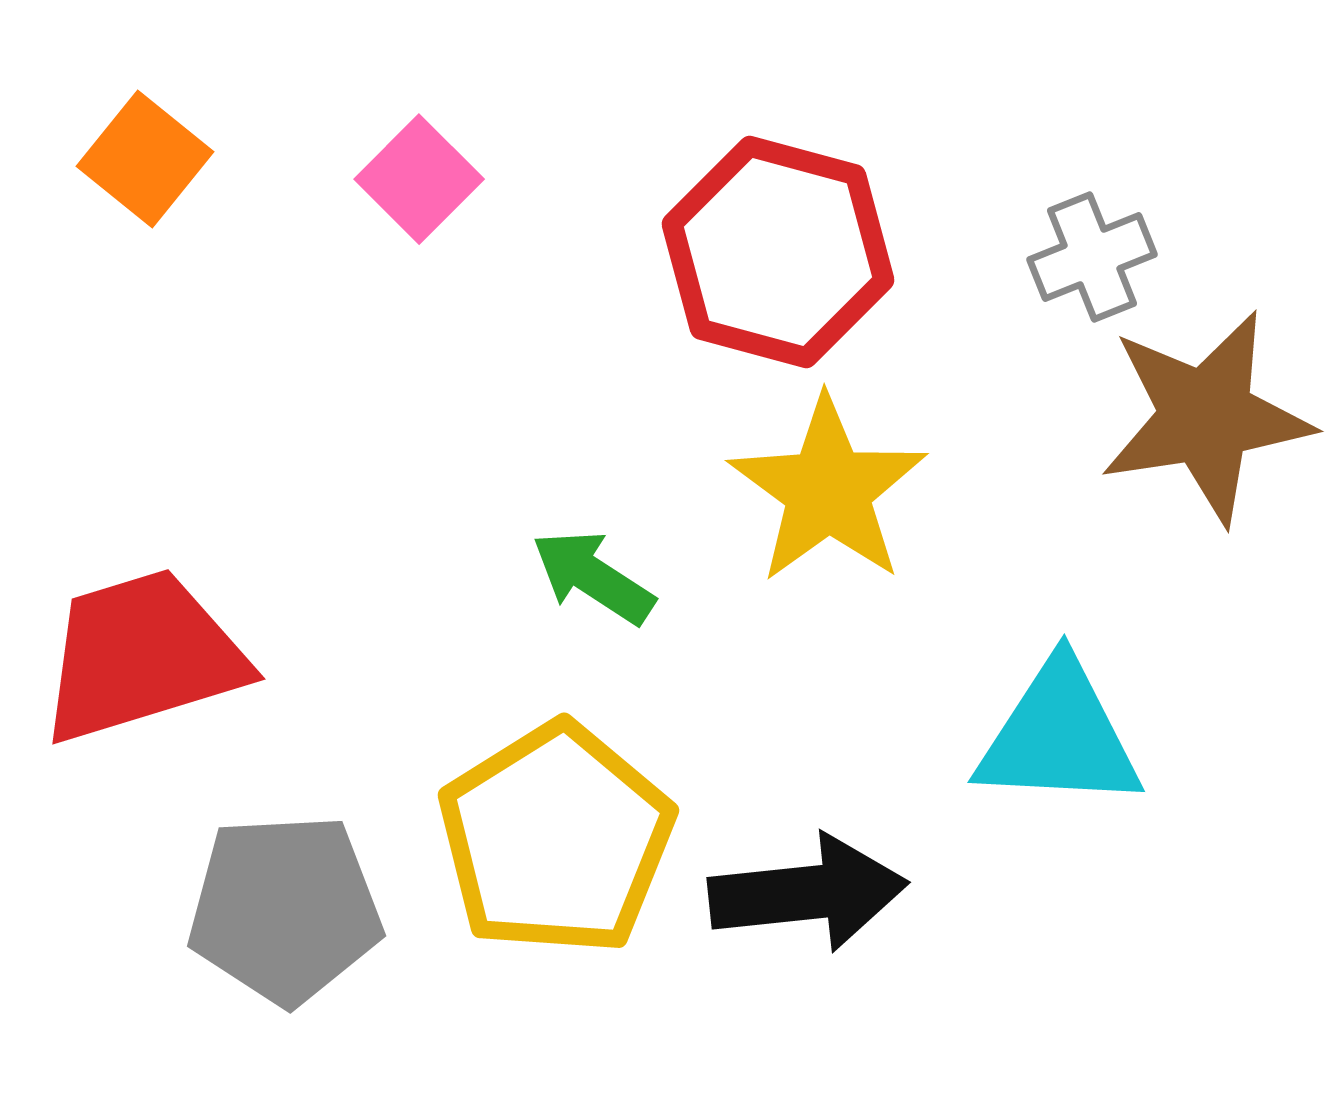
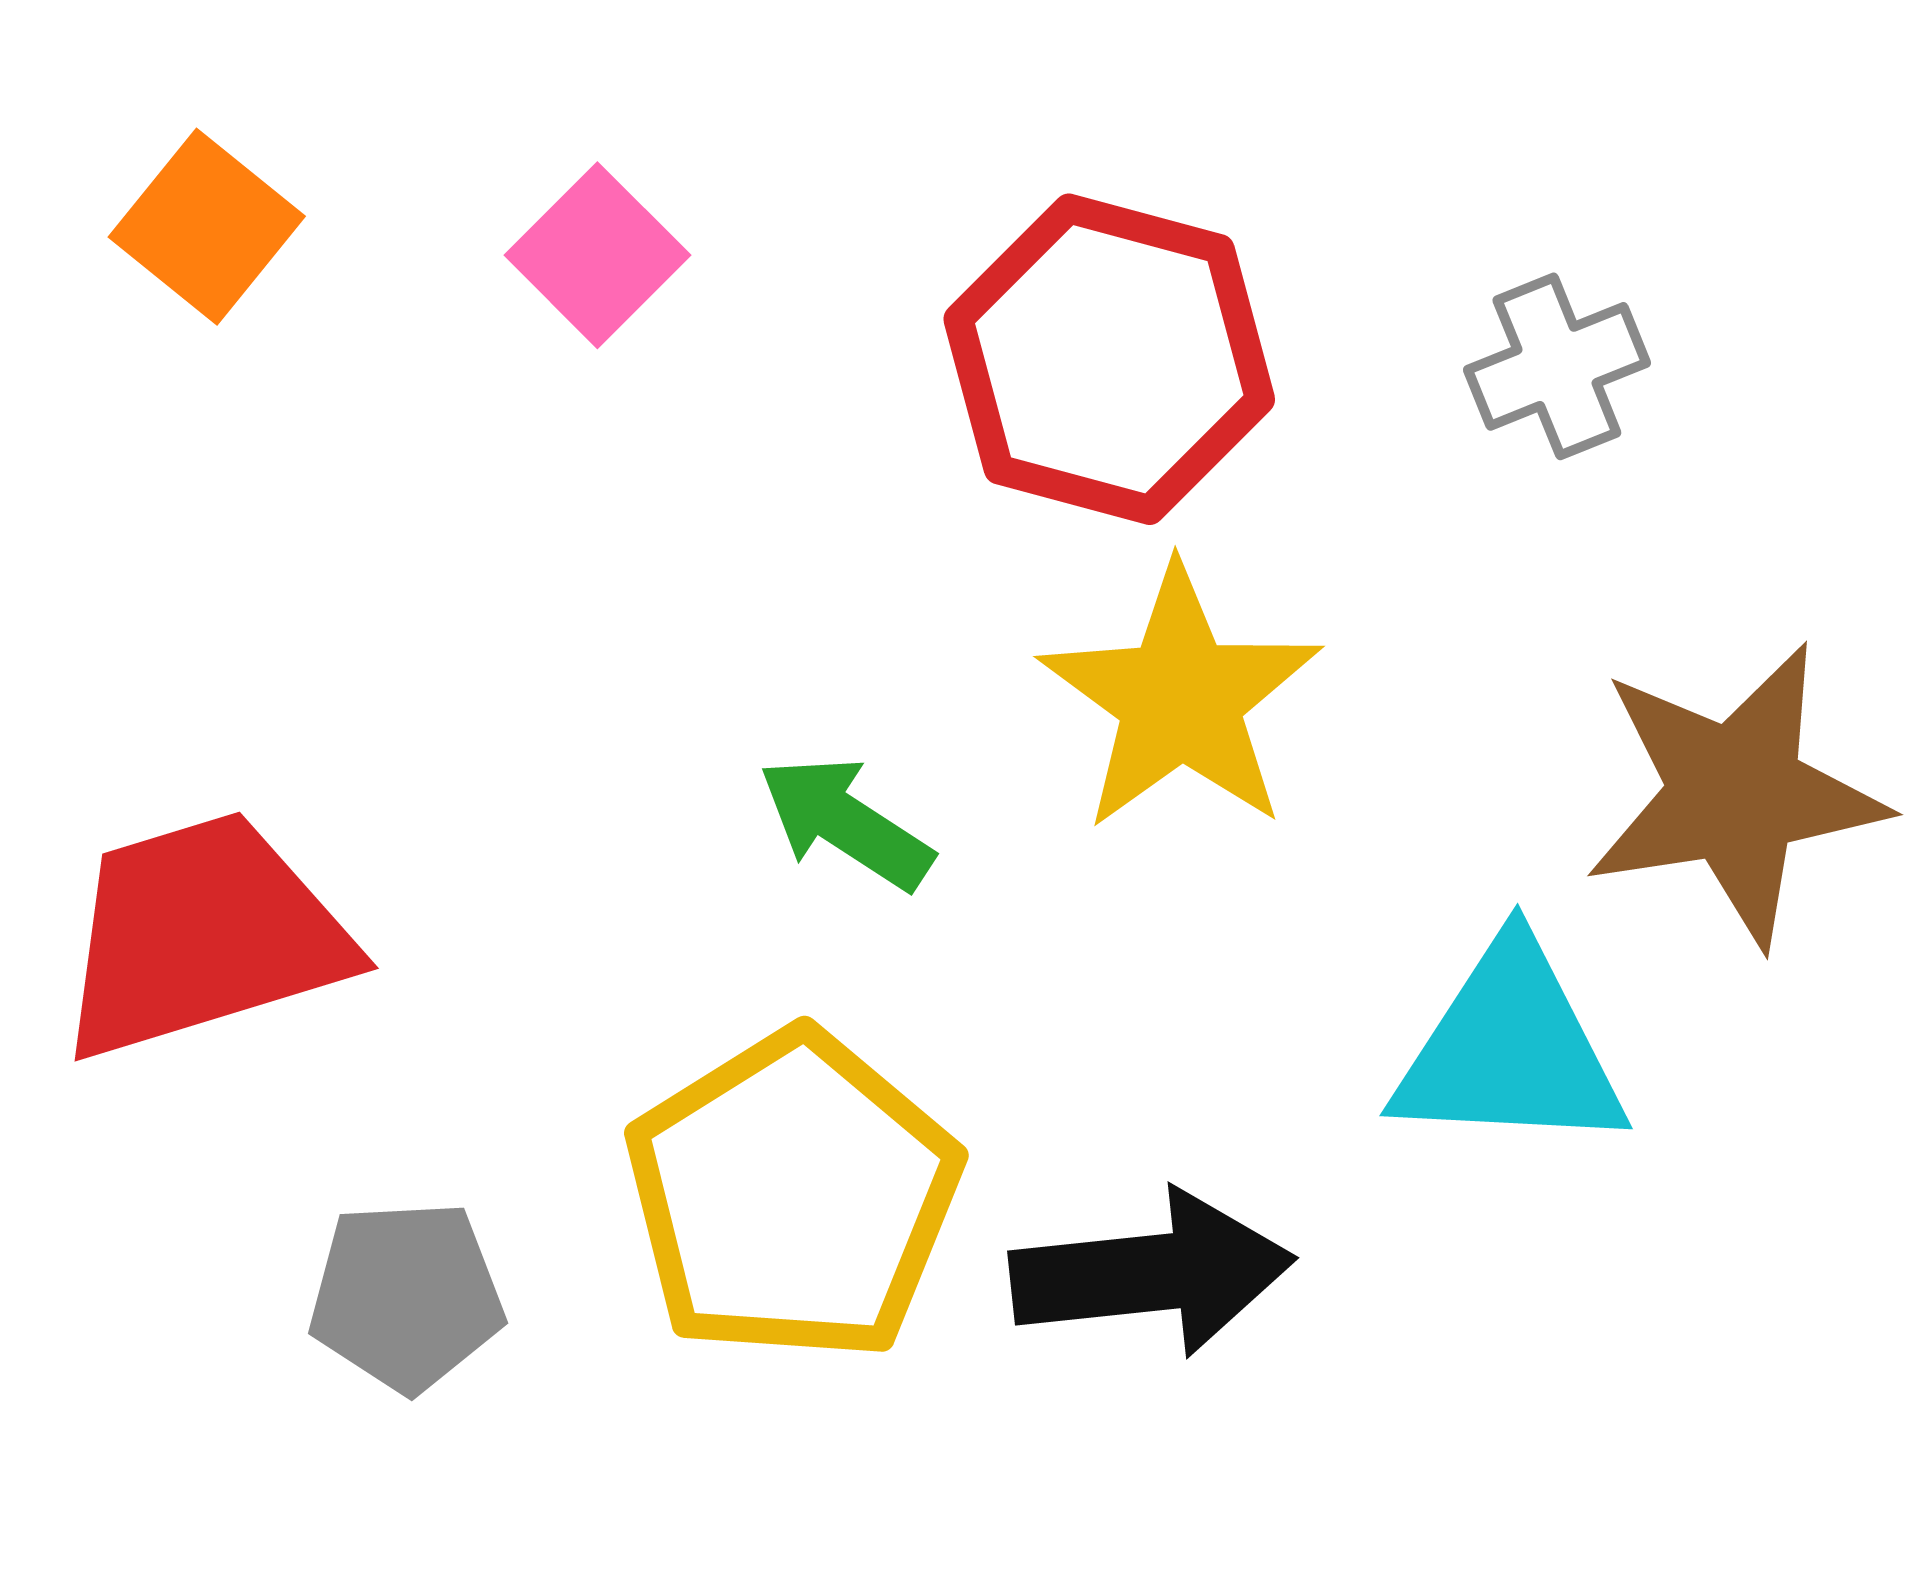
brown star: (1206, 417) -> (1735, 794), moved
gray pentagon: (285, 909) -> (406, 1296), size x0.7

